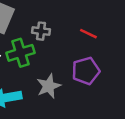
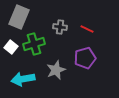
gray cross: (41, 31) -> (60, 27), moved

